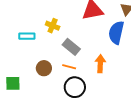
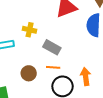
orange arrow: (100, 64) -> (86, 77), moved

